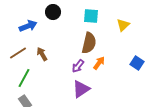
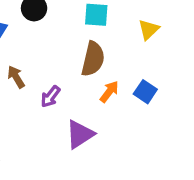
blue square: (137, 63) -> (145, 92), moved
purple arrow: (78, 66) -> (50, 97), moved

